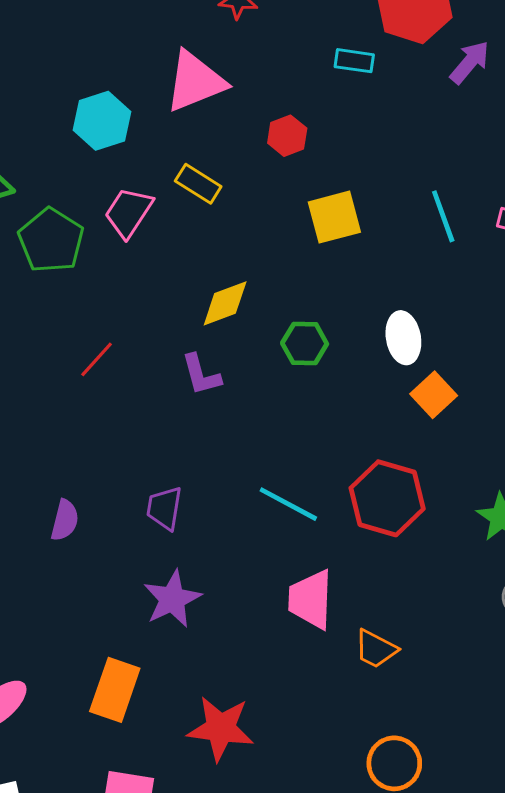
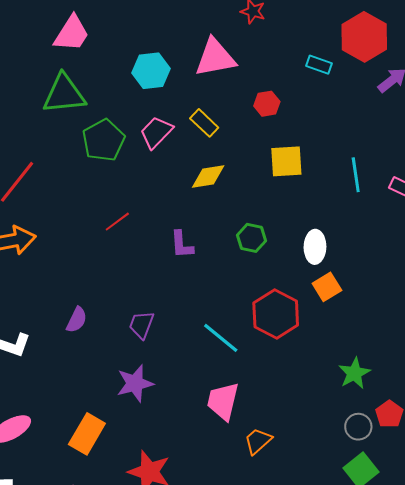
yellow diamond: (225, 303) -> (208, 176), moved
red hexagon: (387, 498) -> (276, 314), moved
orange trapezoid: (376, 649) -> (258, 441), turned 100

